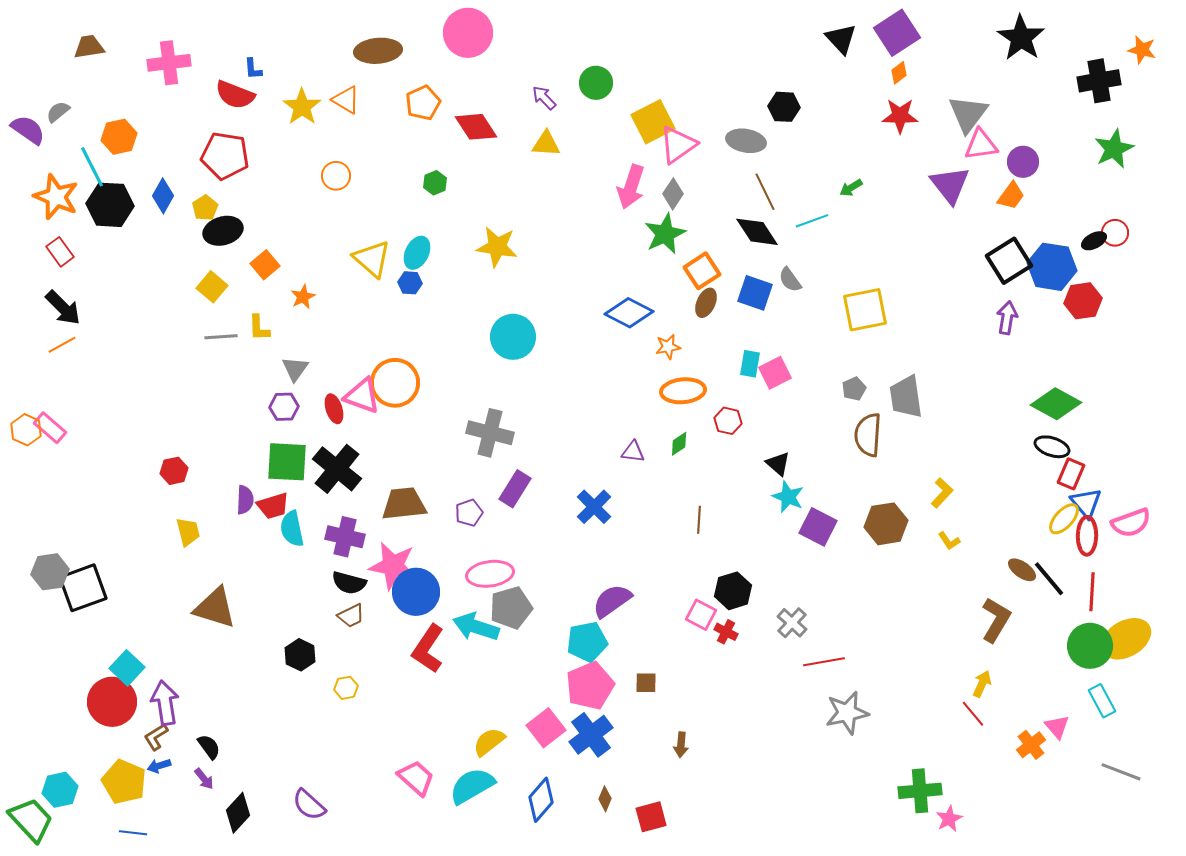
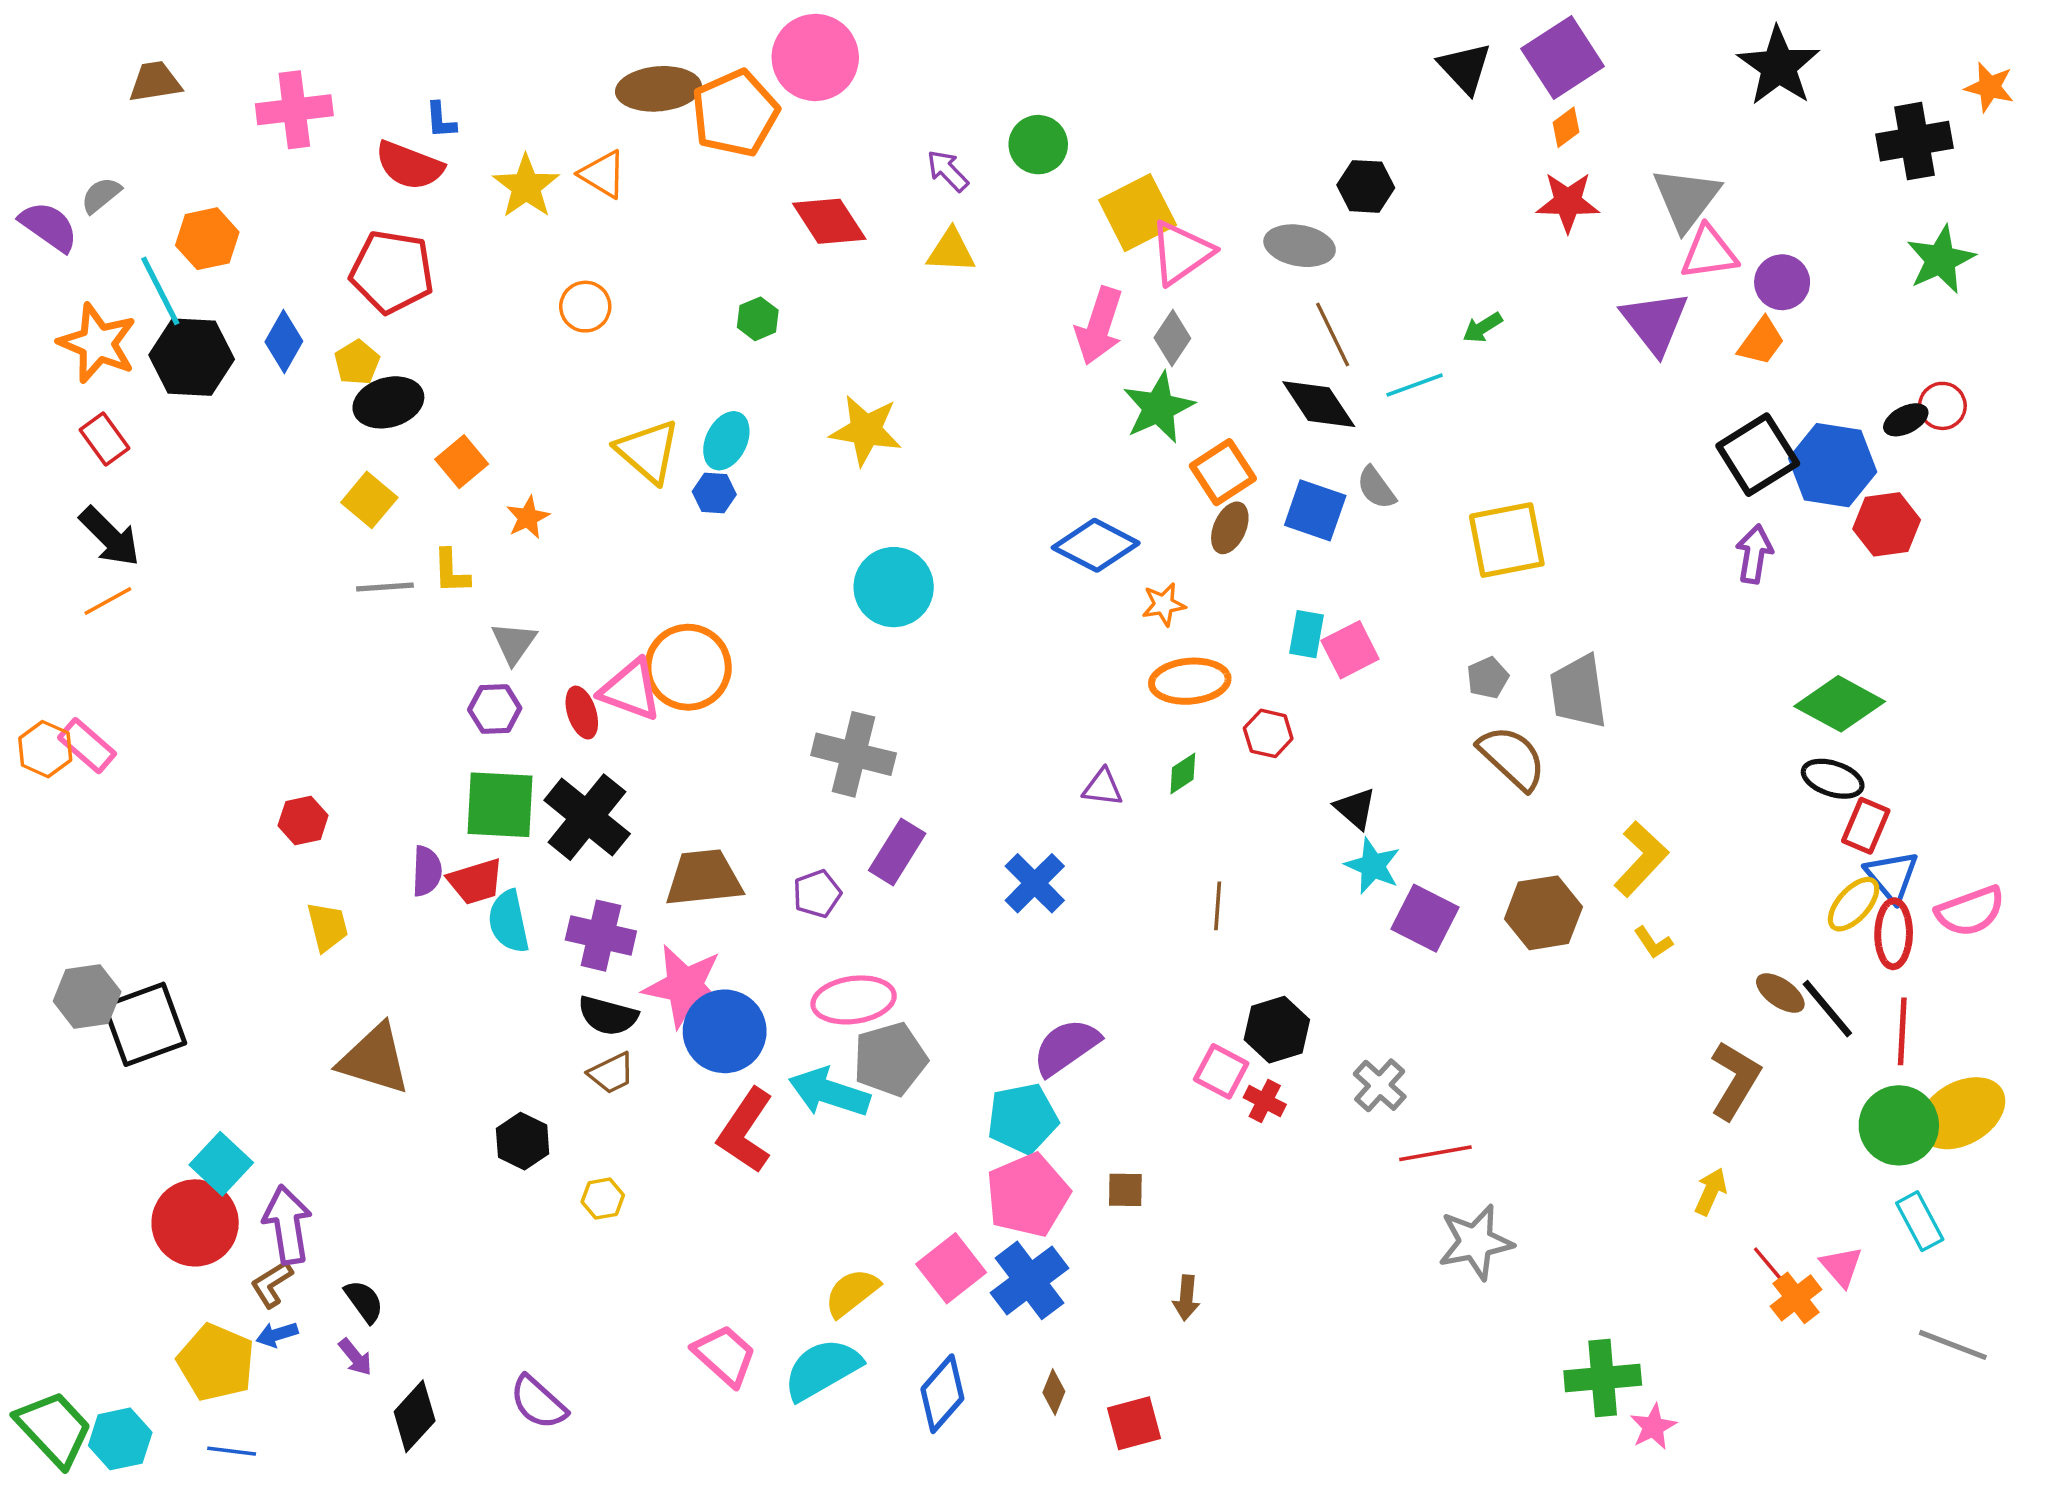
orange pentagon: (423, 103) -> (735, 113), moved, size x1.4
brown semicircle: (868, 435) -> (1512, 758), turned 129
yellow L-shape: (942, 493) -> (1641, 859), size x1.4
red line: (973, 714) -> (1772, 1268), moved
cyan hexagon: (60, 790) -> (120, 1439), moved

